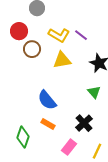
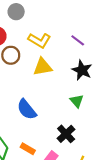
purple line: (81, 35) -> (78, 40), moved
orange rectangle: (48, 124) -> (28, 149), moved

